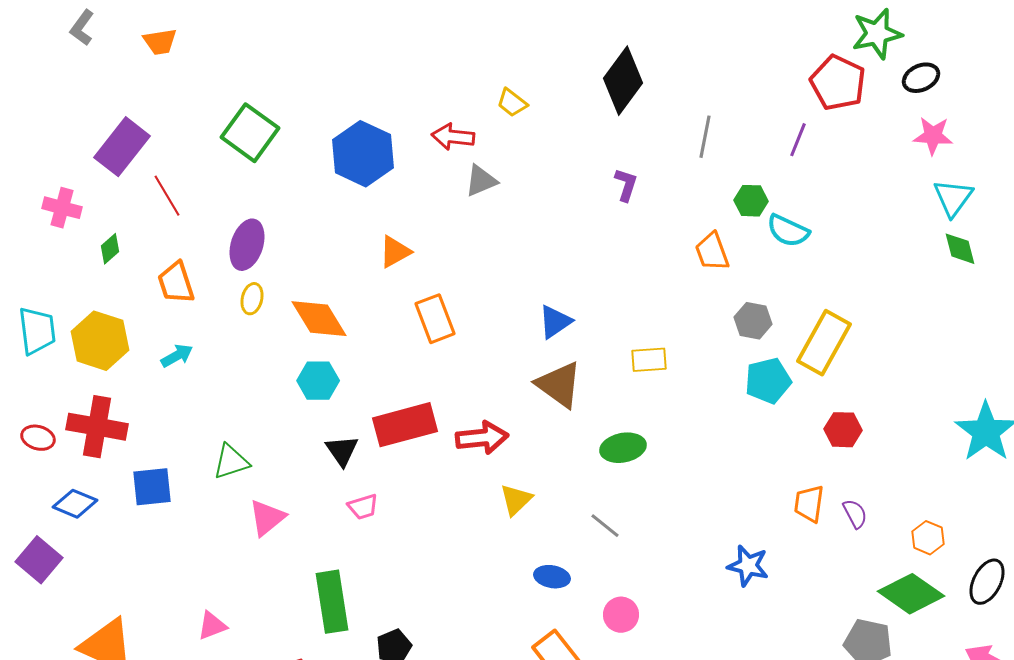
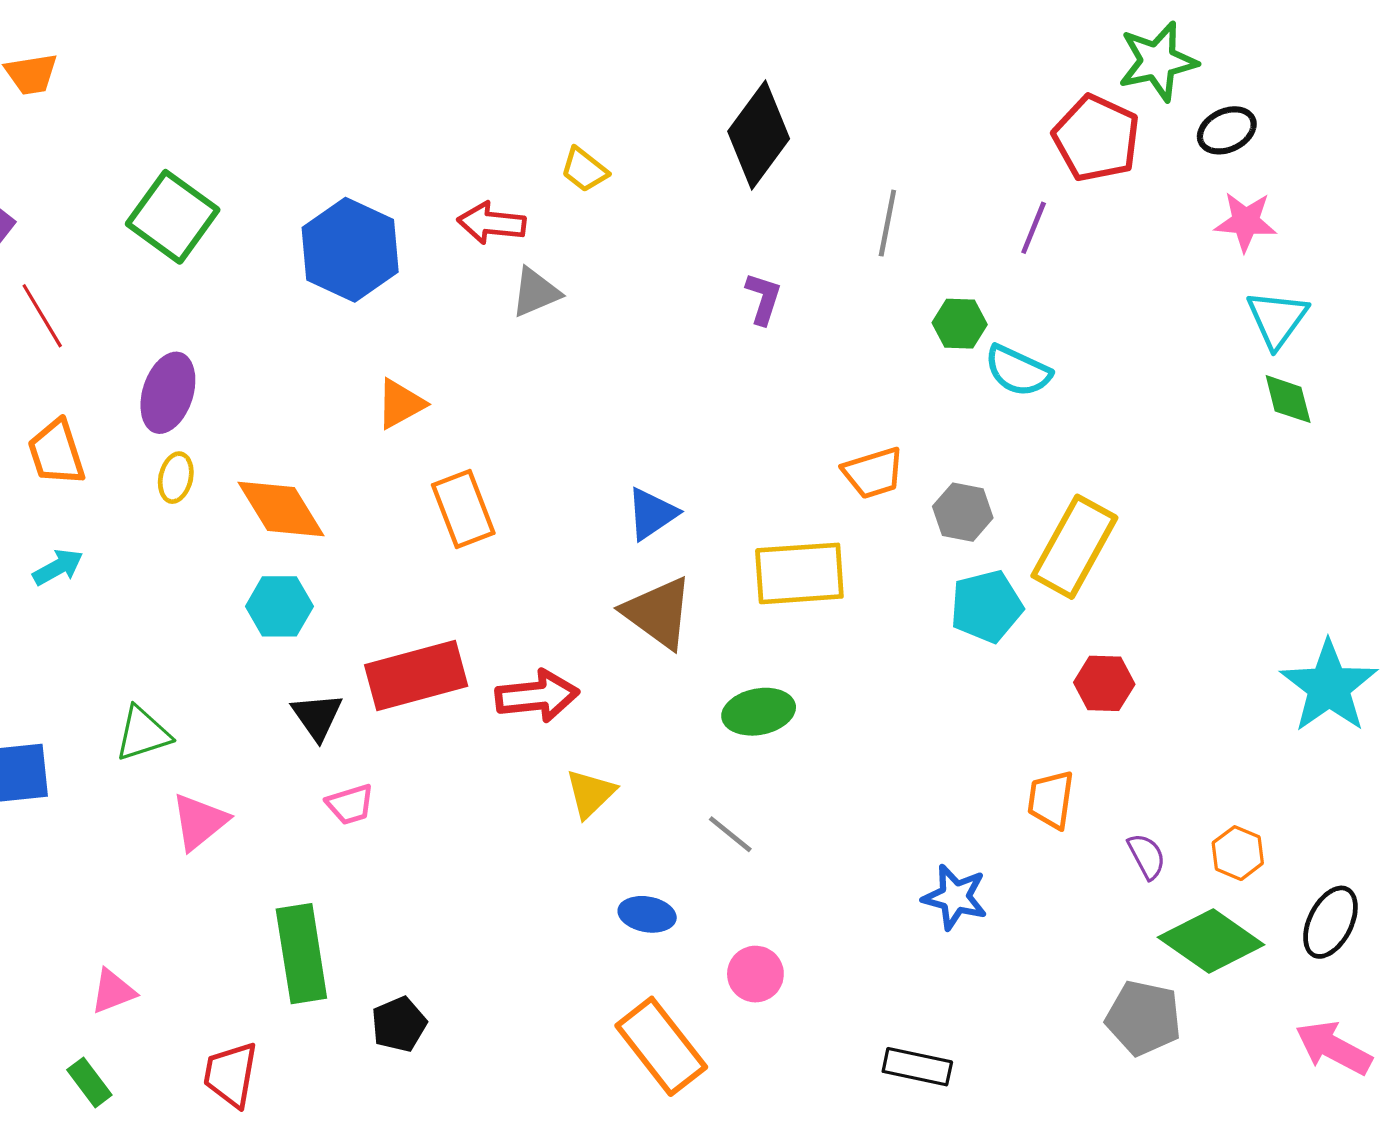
orange trapezoid: (712, 252) -> (873, 473), moved, turned -87
yellow rectangle: (649, 360) -> (799, 573), size x1.6
purple semicircle: (855, 514) -> (1147, 856), moved

